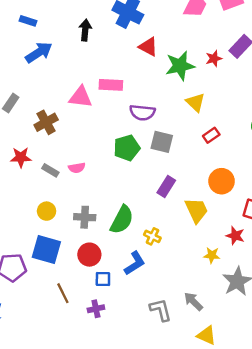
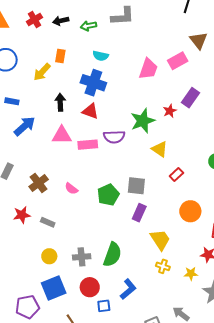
red triangle: (148, 47) -> (90, 111), moved
pink triangle: (80, 97) -> (62, 135), moved
purple semicircle: (142, 112) -> (114, 137), moved
pink semicircle: (77, 168) -> (71, 189), moved, turned 56
purple rectangle: (166, 186) -> (139, 213), moved
yellow trapezoid: (197, 210) -> (160, 240), moved
yellow cross: (152, 236) -> (163, 266), moved
blue square: (46, 249) -> (54, 288), turned -30

